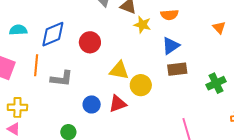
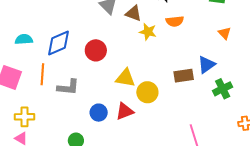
blue triangle: (171, 46) -> (206, 65), moved

